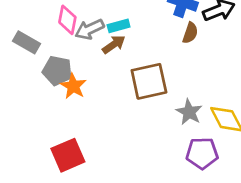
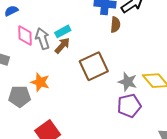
gray arrow: (90, 29) -> (42, 39), turned 110
gray pentagon: (57, 71) -> (20, 96), moved
purple pentagon: (202, 153) -> (129, 106), moved

